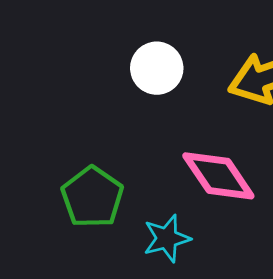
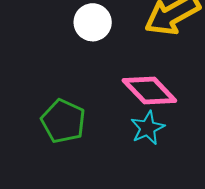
cyan star: (167, 238) -> (148, 128), moved

